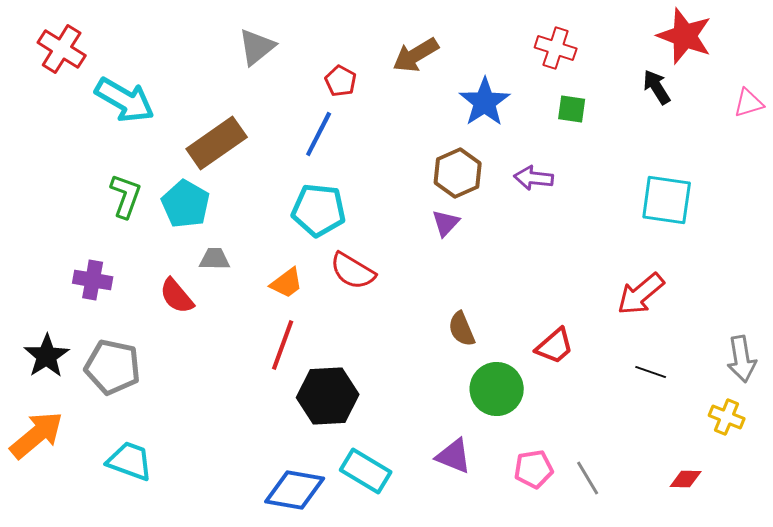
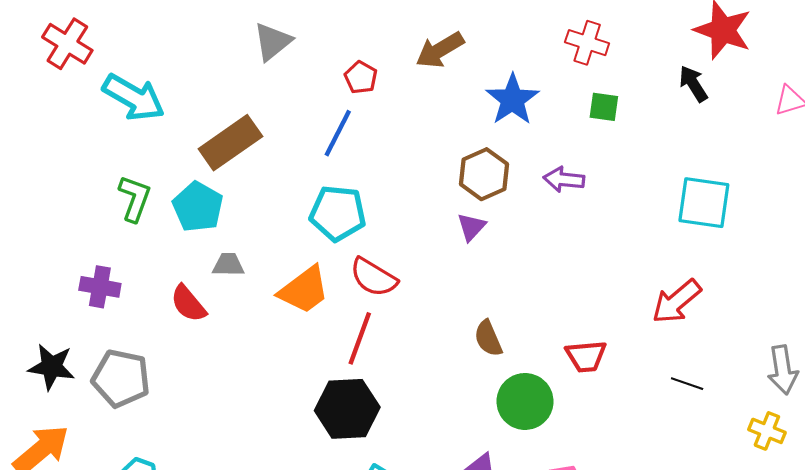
orange trapezoid: (287, 283) -> (304, 290), size x1.5
red line: (283, 345) -> (360, 338), moved
red trapezoid: (555, 346) -> (586, 356), turned 36
black star: (47, 356) -> (52, 367), turned -30

